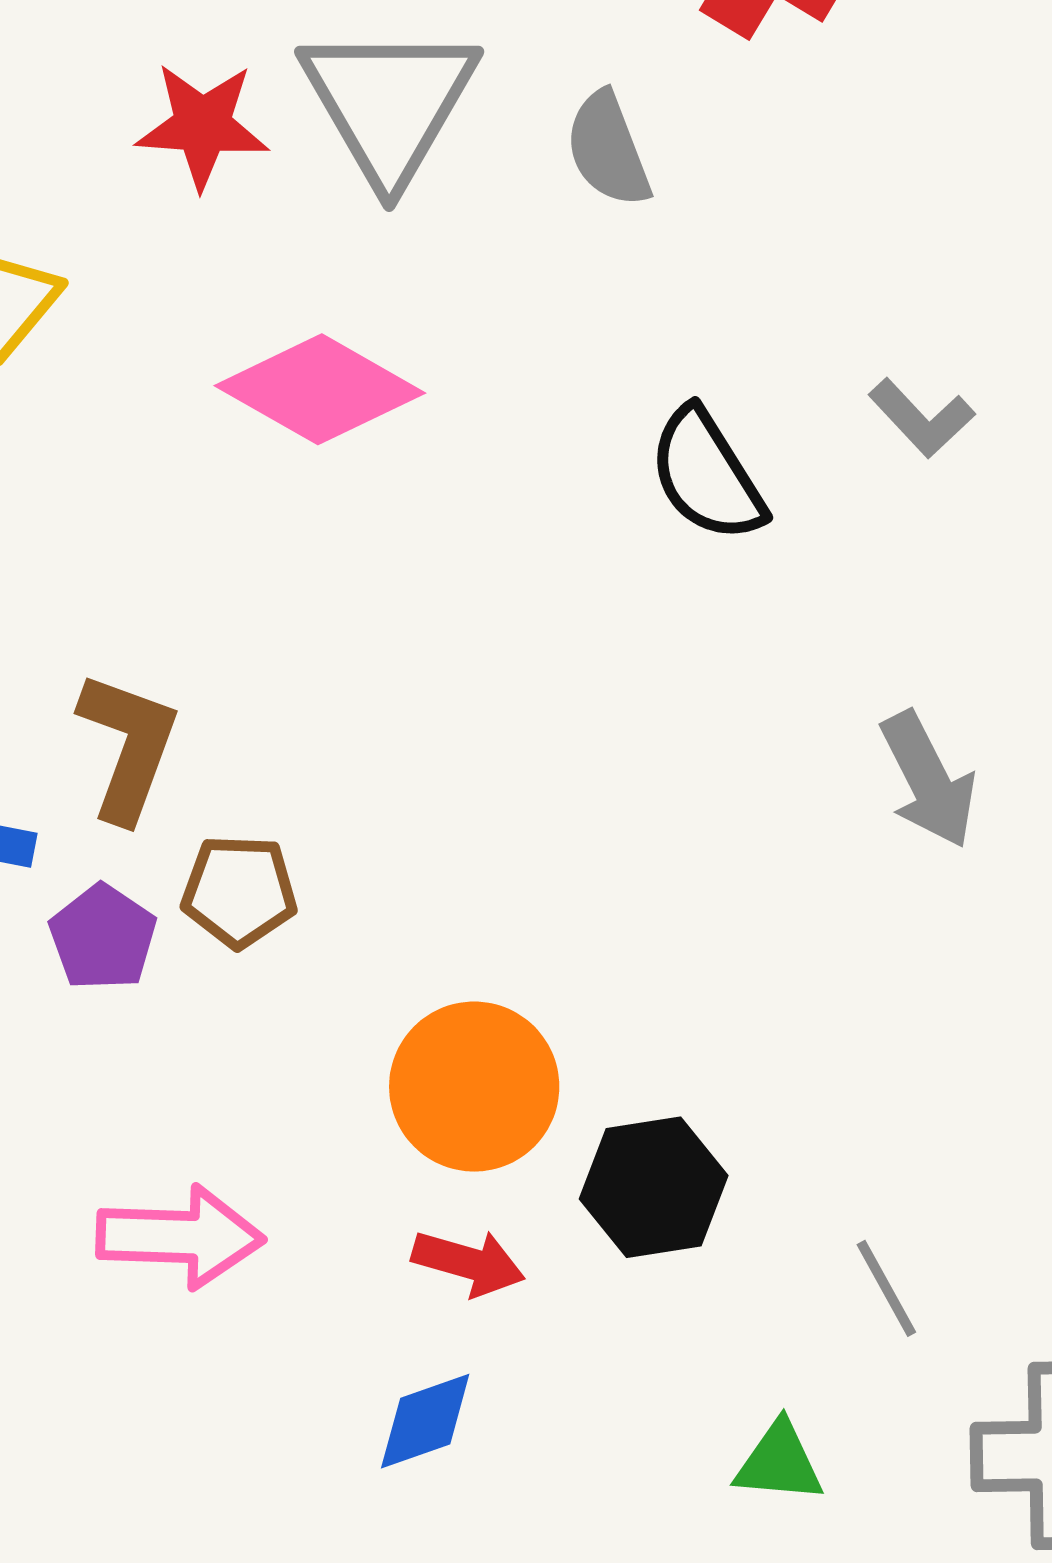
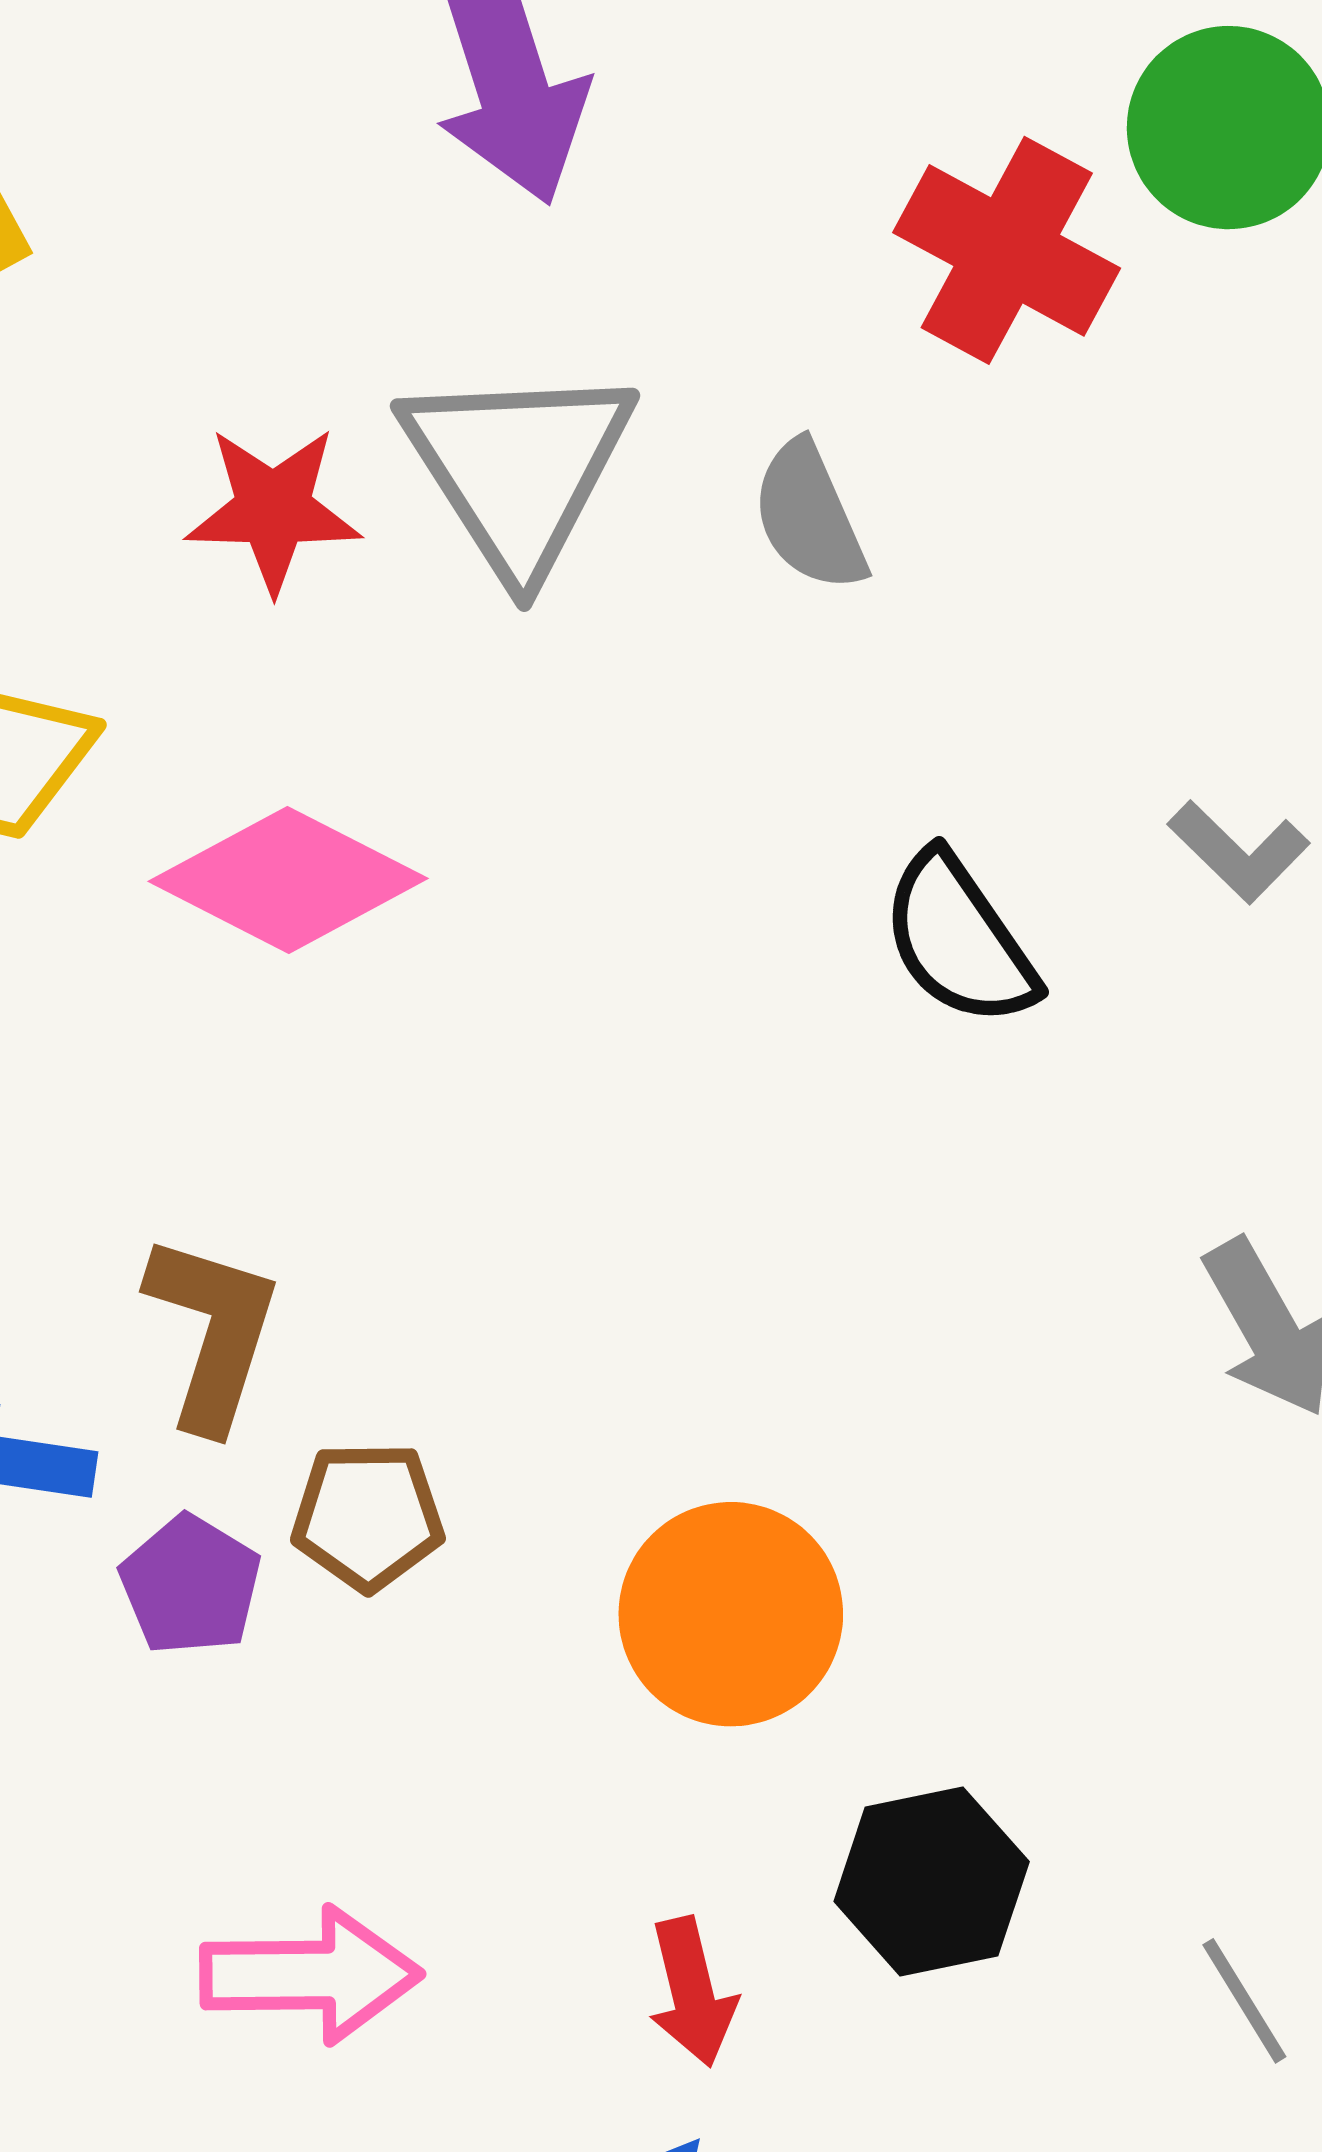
pink diamond: (320, 389) -> (288, 880), moved
orange circle: (474, 1087) -> (731, 1614), moved
red arrow: (469, 1263) -> (692, 1992), turned 63

